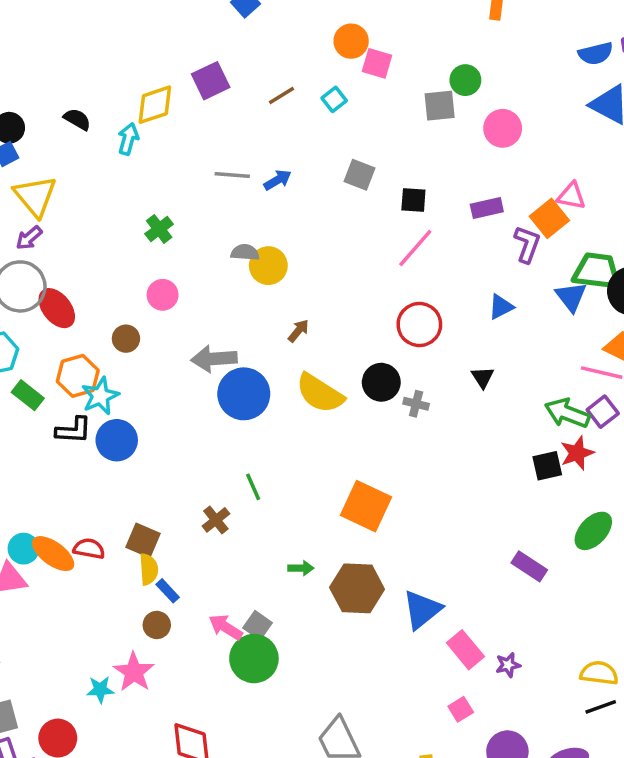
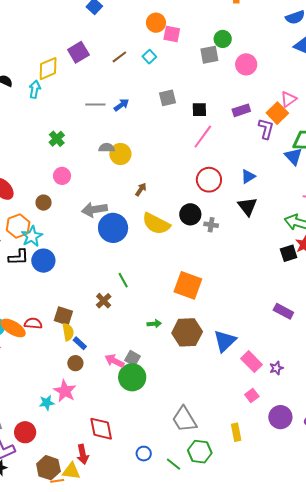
gray square: (360, 175) -> (168, 98), turned -30
pink triangle: (571, 196) -> (289, 99), turned -42
blue triangle: (501, 307) -> (248, 176), moved
black triangle: (483, 377) -> (247, 206), size x1.5

